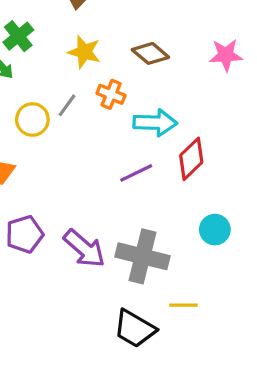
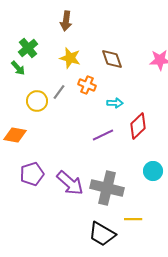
brown diamond: (150, 53) -> (112, 59), turned 30
cyan arrow: (155, 123) -> (115, 103), size x0.6

